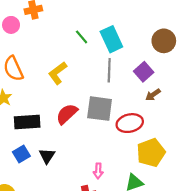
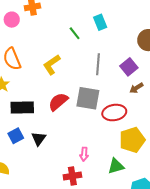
cyan rectangle: (111, 39) -> (100, 22), moved, size x0.7

